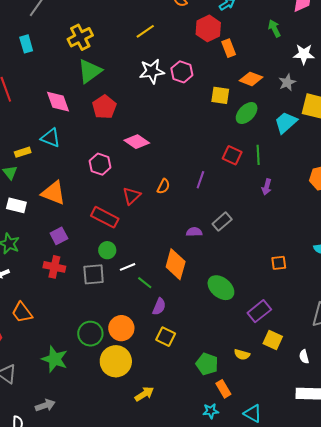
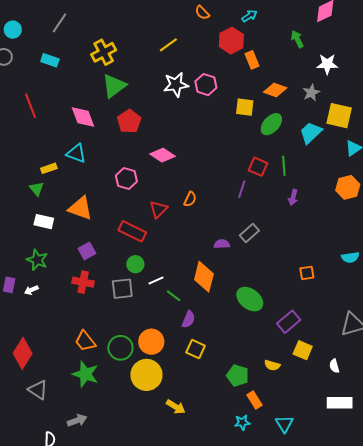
cyan rectangle: (26, 44) -> (50, 60), turned -54
purple line: (200, 180) -> (242, 189), moved
orange trapezoid: (22, 312) -> (85, 341), moved
yellow arrow: (144, 394) -> (176, 407), turned 66
cyan triangle: (253, 413) -> (284, 424), turned 30

